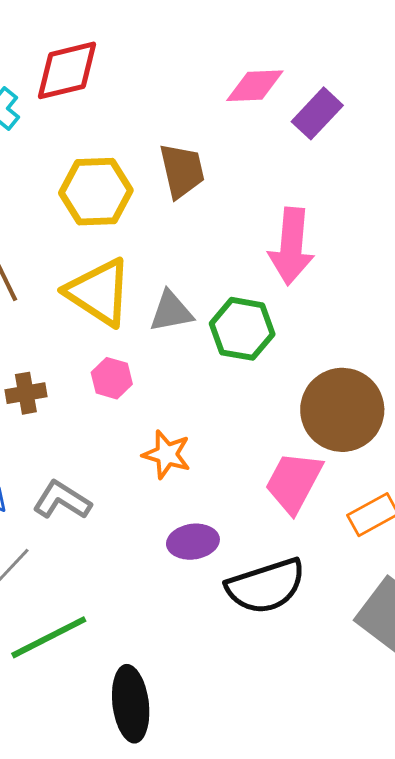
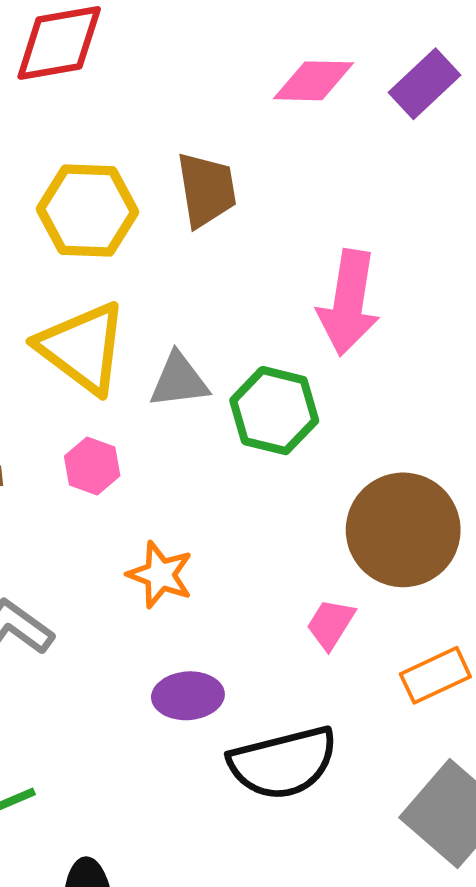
purple rectangle: (317, 113) -> (425, 84), moved
pink trapezoid: (294, 482) -> (331, 624), size x0.6

